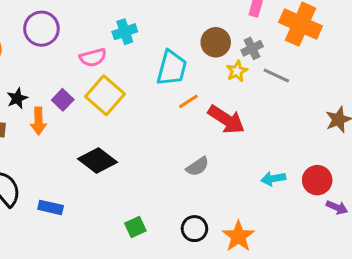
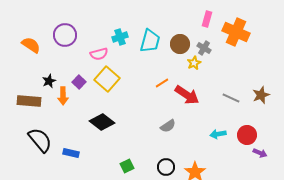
gray cross: (252, 48) -> (204, 48), turned -32
cyan trapezoid: (172, 68) -> (150, 41), moved
gray line: (276, 76) -> (231, 98), moved

